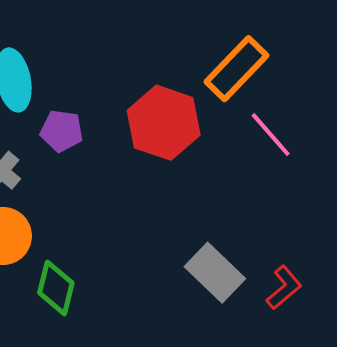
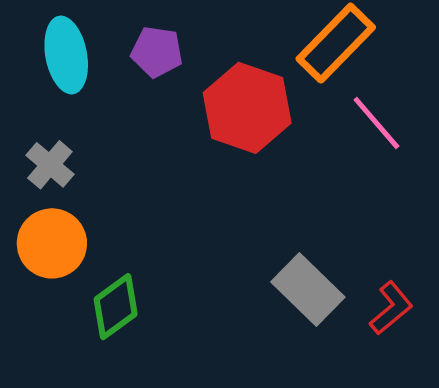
purple pentagon: (62, 131) -> (157, 52), moved
green diamond: (56, 288) -> (116, 307), turned 40

